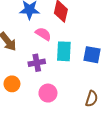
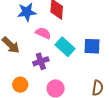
cyan rectangle: (64, 51) -> (65, 47), turned -42

